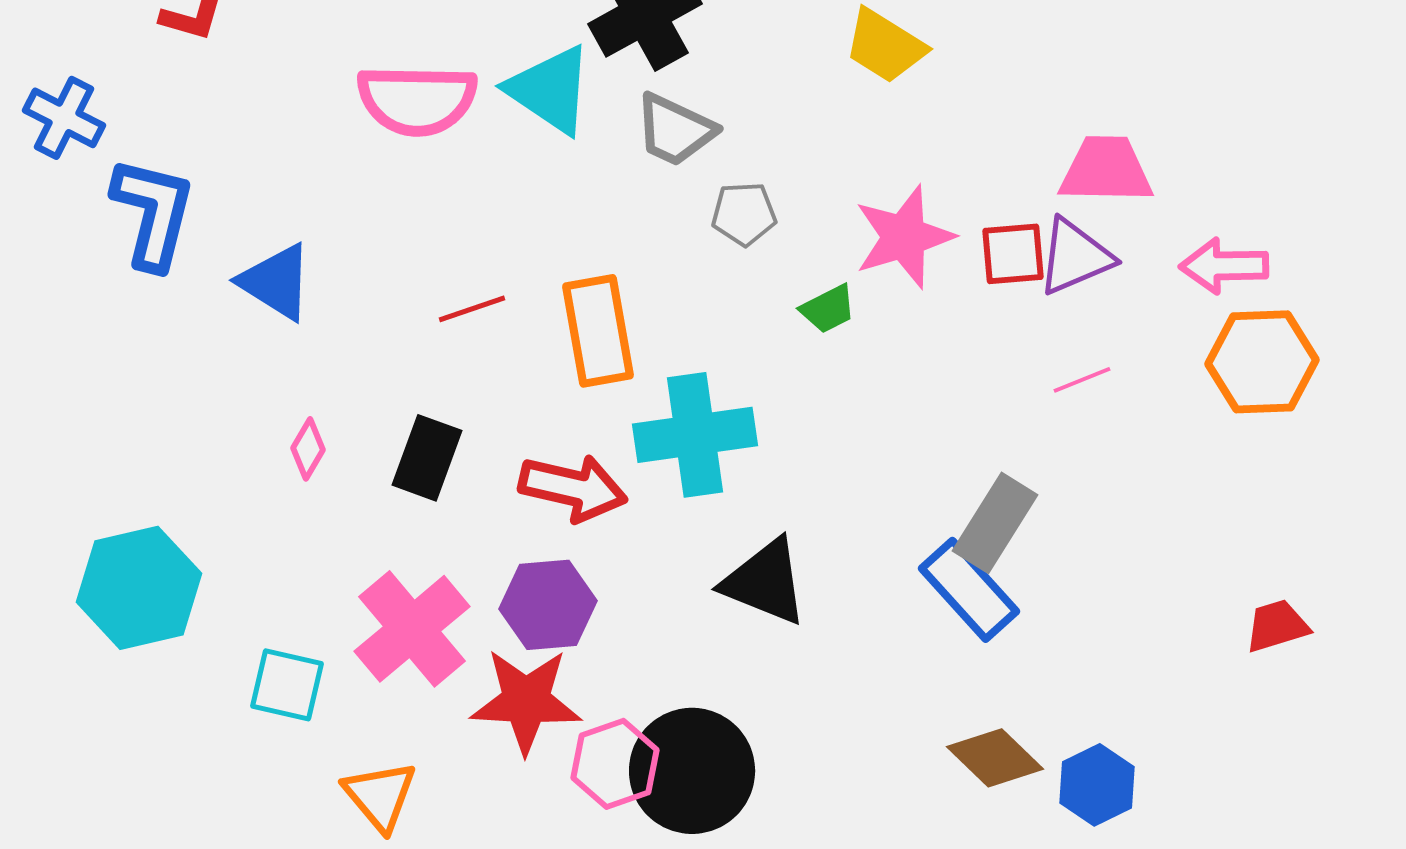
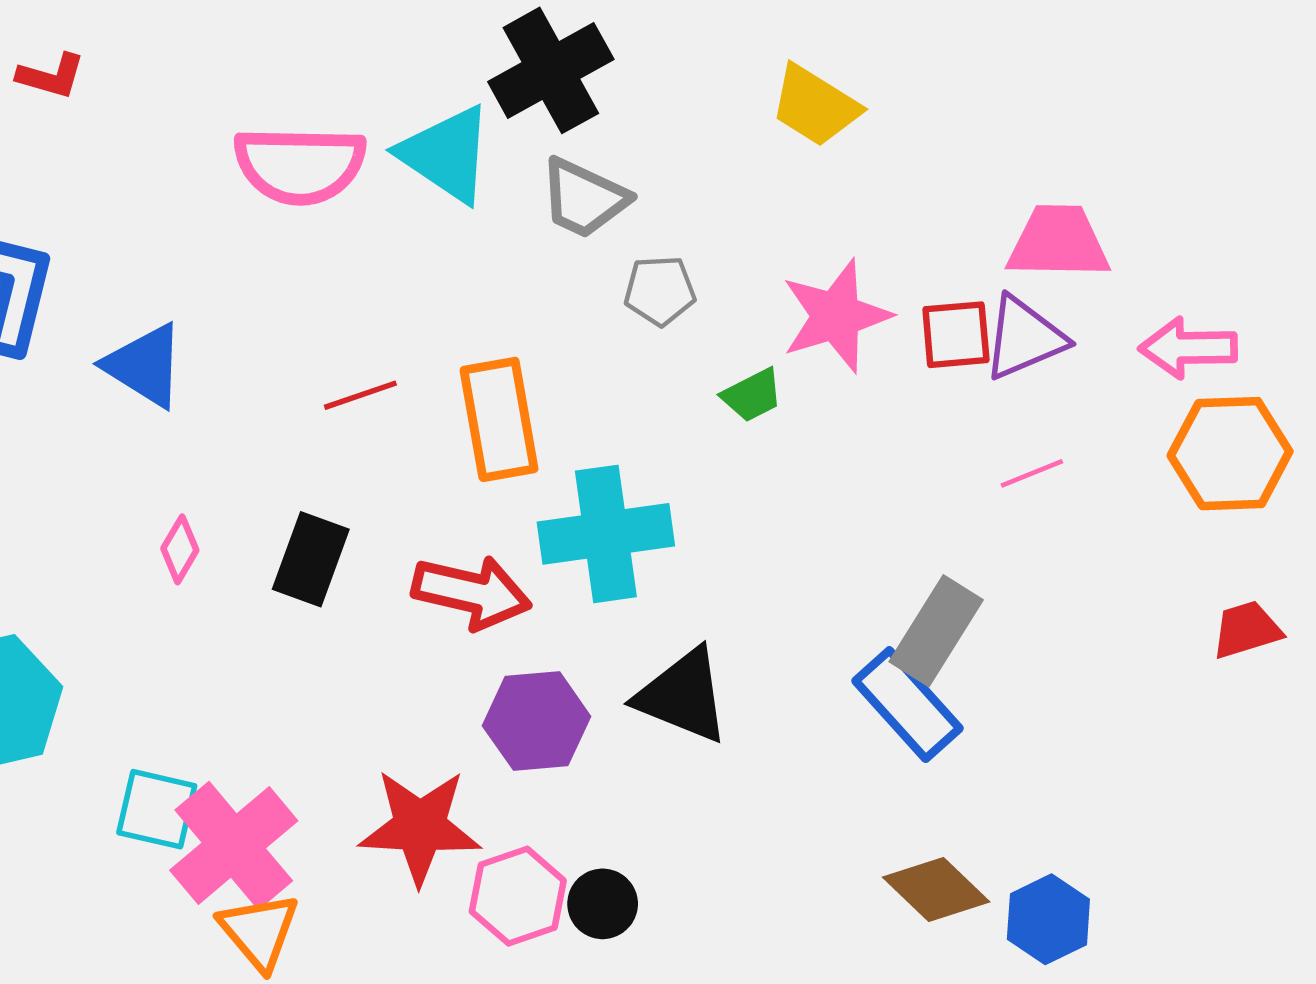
purple hexagon: (548, 605) -> (537, 721), moved
red trapezoid: (1277, 626) -> (1247, 630), moved
pink cross: (412, 629) -> (234, 845), moved
black circle: (692, 771) -> (603, 904), size x0.5

